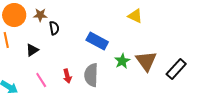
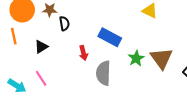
red arrow: (67, 76) -> (83, 53), moved
pink line: (41, 80) -> (41, 78), moved

